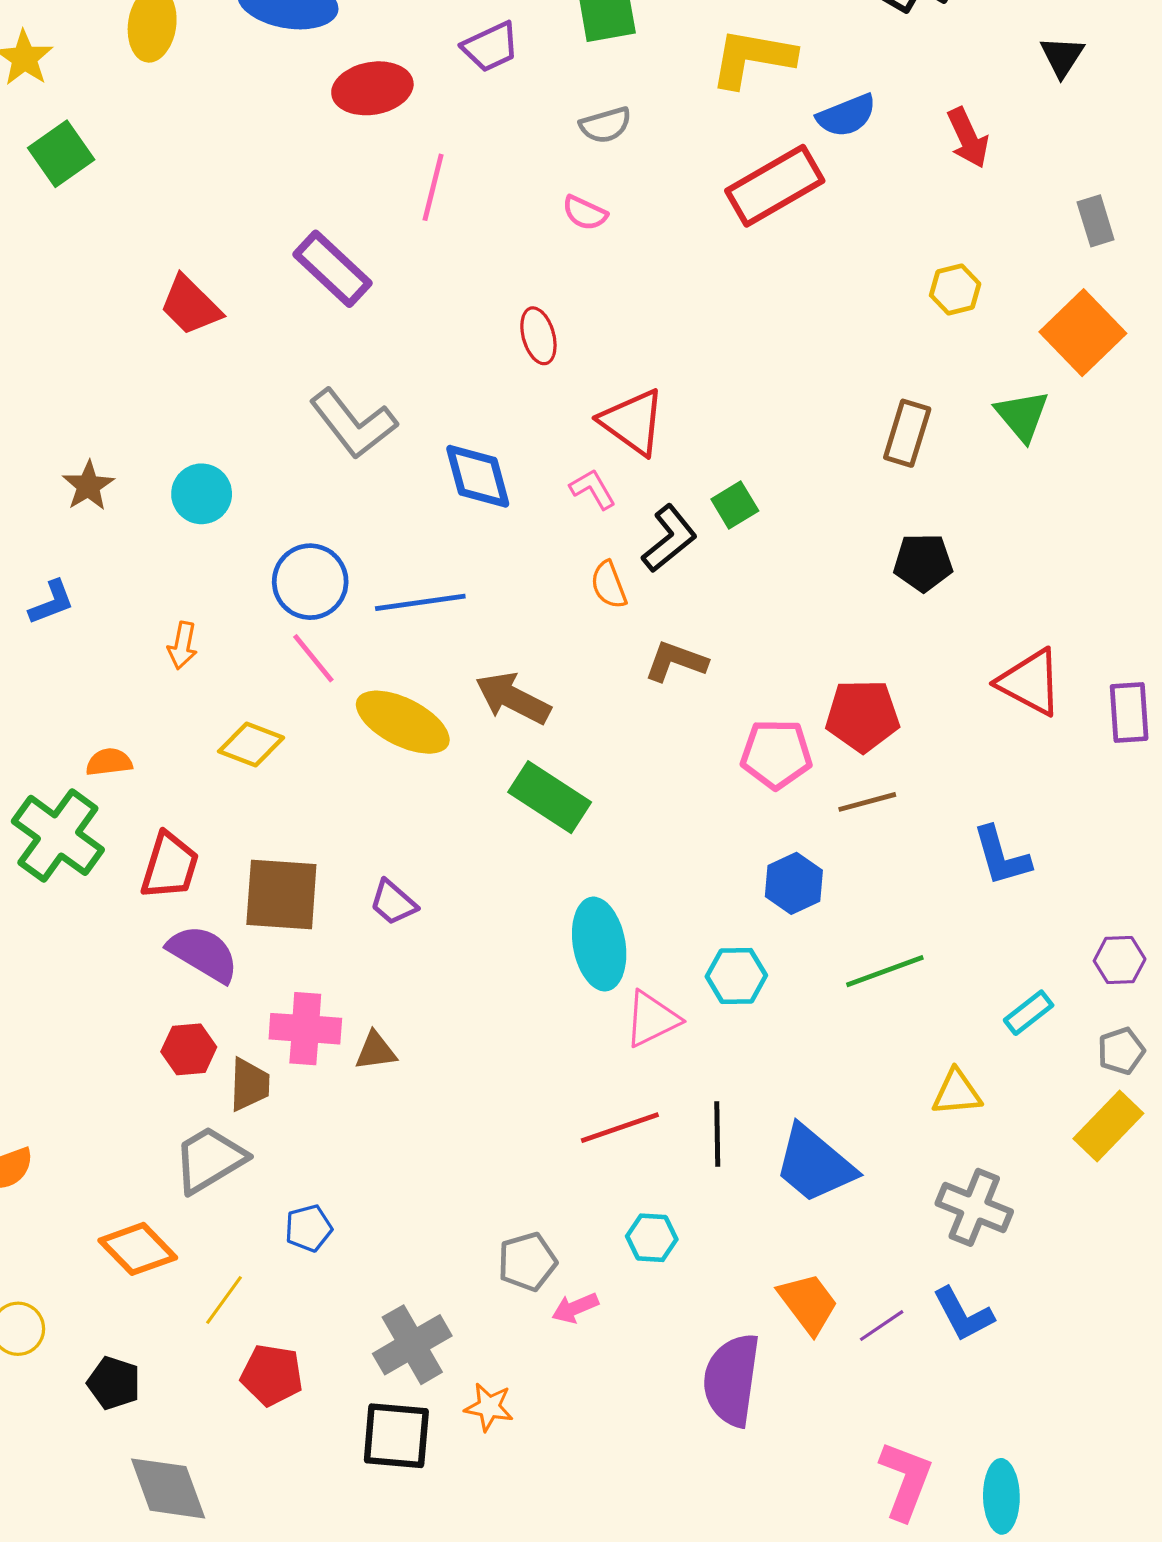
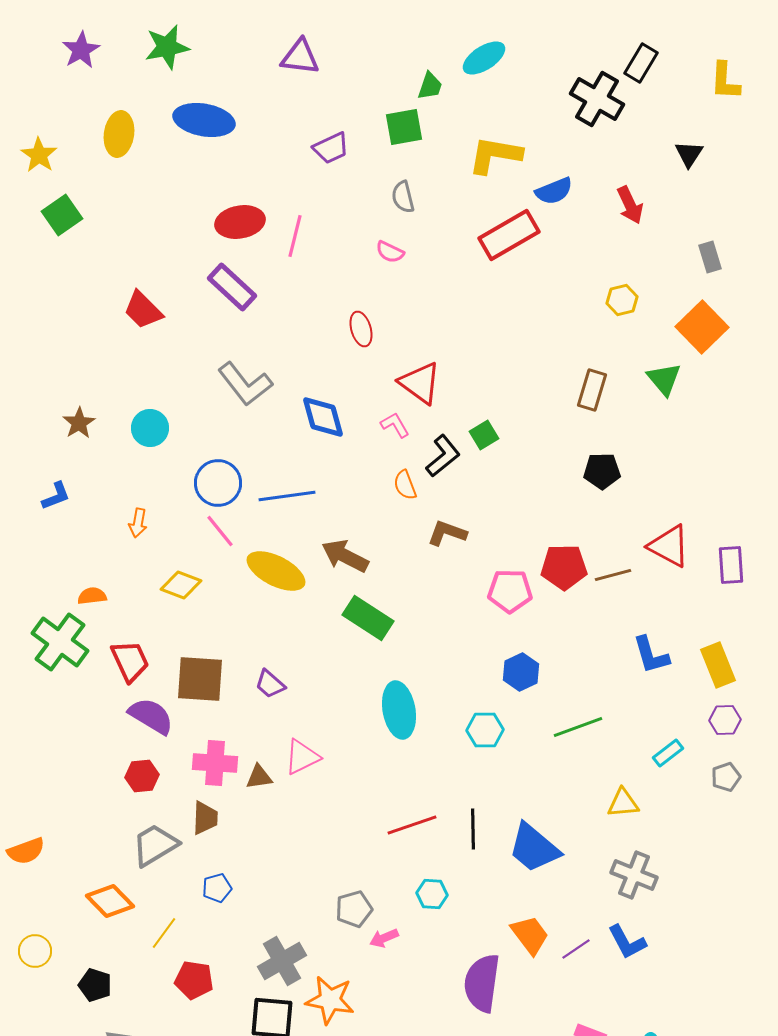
red ellipse: (372, 88) -> (240, 222), moved
gray semicircle: (605, 125) -> (403, 197), turned 92
brown line: (867, 802) -> (613, 575), moved
red trapezoid: (170, 866) -> (130, 661), turned -42
pink triangle: (652, 1019) -> (302, 757), moved
brown trapezoid: (249, 1085) -> (205, 818), moved
yellow rectangle: (1108, 1126) -> (718, 665), moved, turned -66
orange star: (489, 1407) -> (330, 1000), size x1.6

